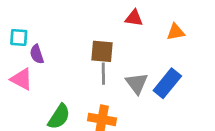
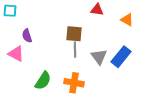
orange triangle: (176, 32) -> (127, 20), turned 40
cyan square: (19, 37) -> (10, 11), moved

